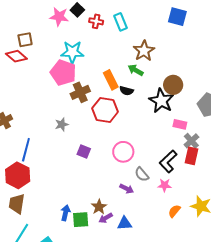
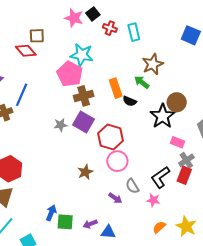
red hexagon: (105, 110) -> (110, 137), moved
blue line: (26, 150) -> (22, 95), moved
purple square: (84, 151) -> (84, 122), moved, size x1.5
brown star: (99, 207) -> (85, 172), moved

